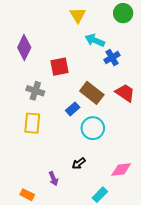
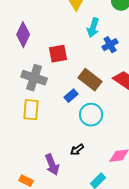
cyan arrow: (95, 40) -> (93, 28), turned -96
gray cross: (35, 91) -> (34, 78), size x1.4
purple arrow: (53, 179) -> (52, 165), size x1.5

